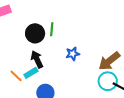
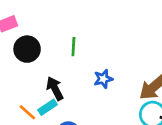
black circle: (35, 33) -> (27, 49), moved

